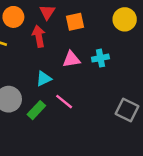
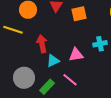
red arrow: (39, 36) -> (42, 44), moved
pink triangle: (71, 59) -> (76, 55), moved

